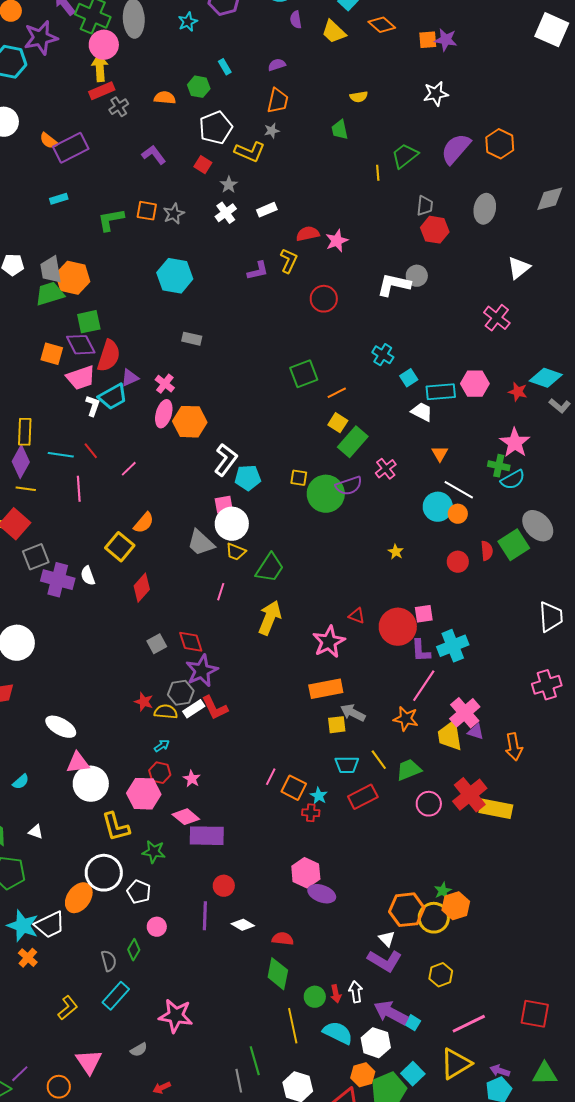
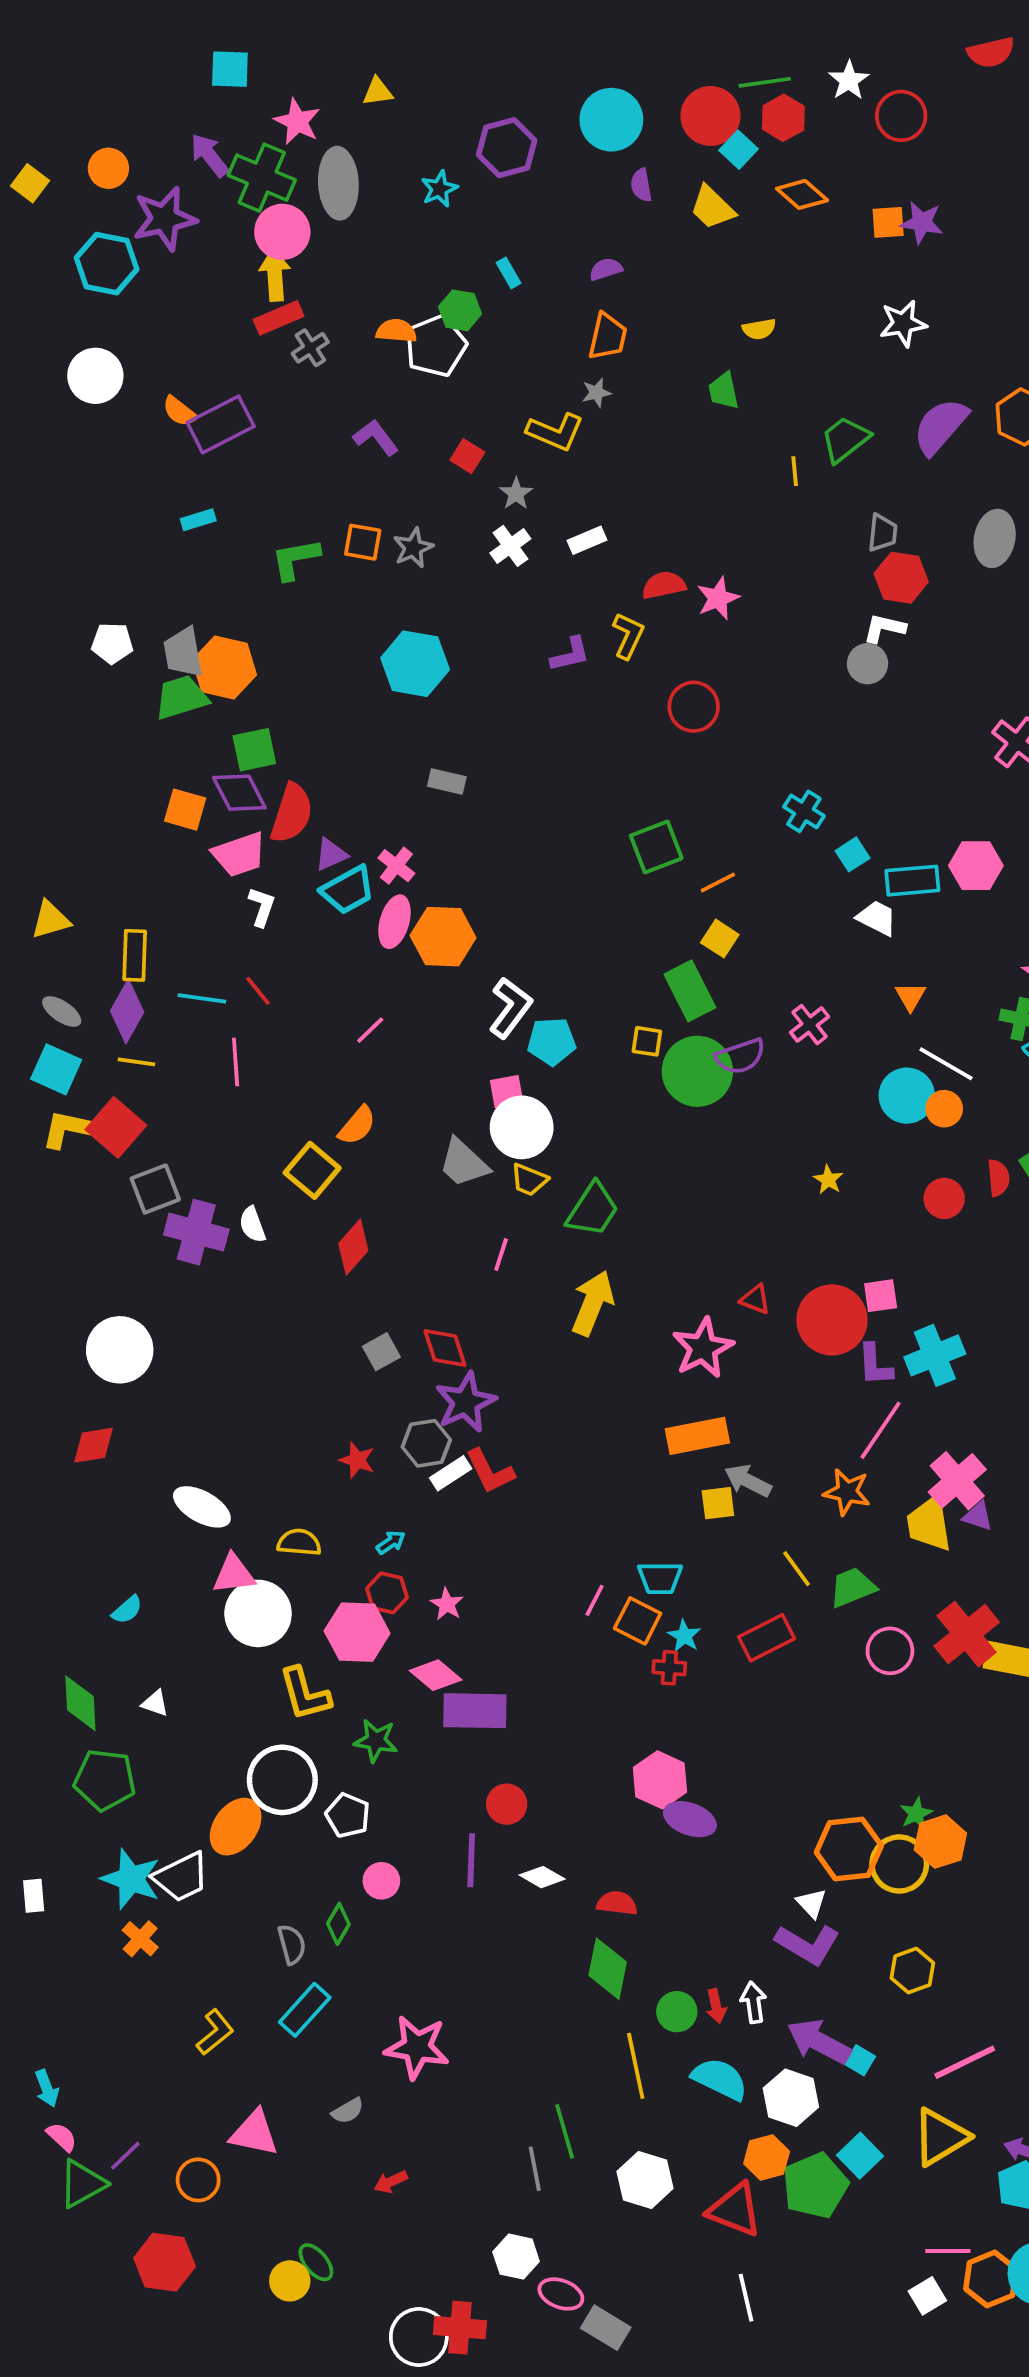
white pentagon: (216, 128) -> (436, 346), moved
white L-shape: (394, 285) -> (884, 628), moved, size x0.7
cyan trapezoid: (113, 397) -> (348, 890), moved
green rectangle: (353, 442) -> (690, 991), moved, turned -68
pink line: (129, 469) -> (370, 1030), moved
yellow semicircle: (166, 712) -> (299, 1542), moved
cyan trapezoid: (347, 765) -> (660, 1578), moved
pink triangle: (89, 1062) -> (254, 2133), turned -44

